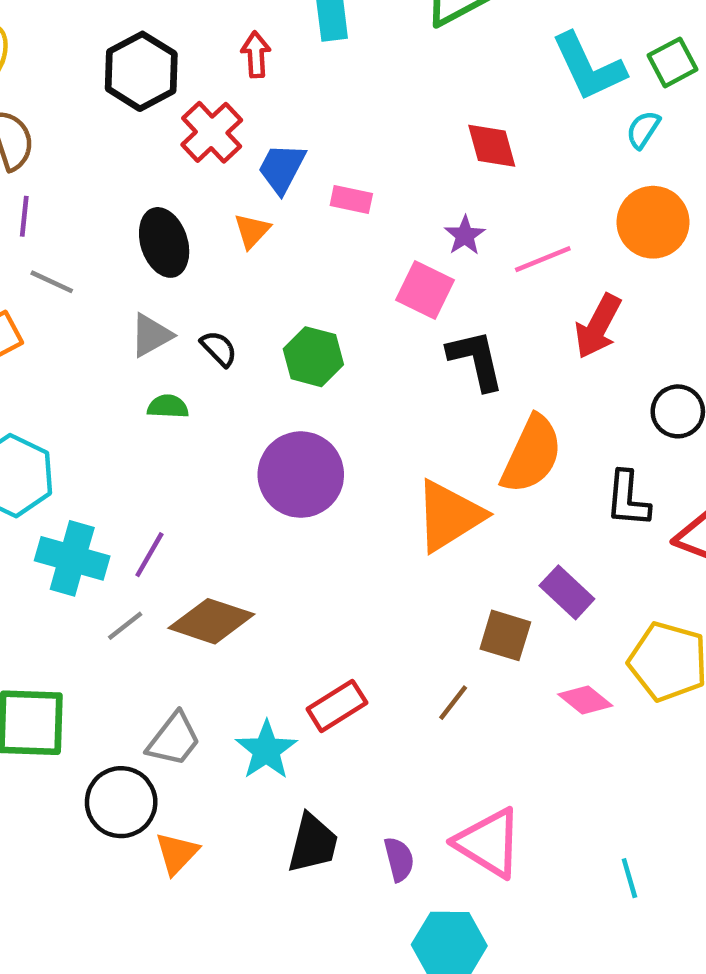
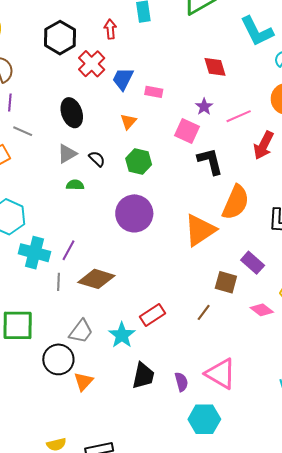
orange triangle: (252, 231) -> (128, 121), moved
gray line: (125, 626) -> (58, 282), turned -48

